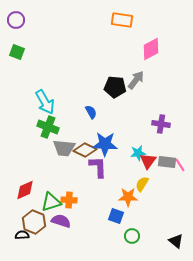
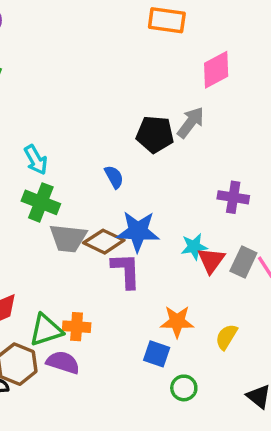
cyan arrow: (45, 102) -> (36, 160), size x0.7
gray rectangle: (167, 162) -> (243, 262), turned -72
yellow semicircle: (142, 184) -> (226, 337), moved

